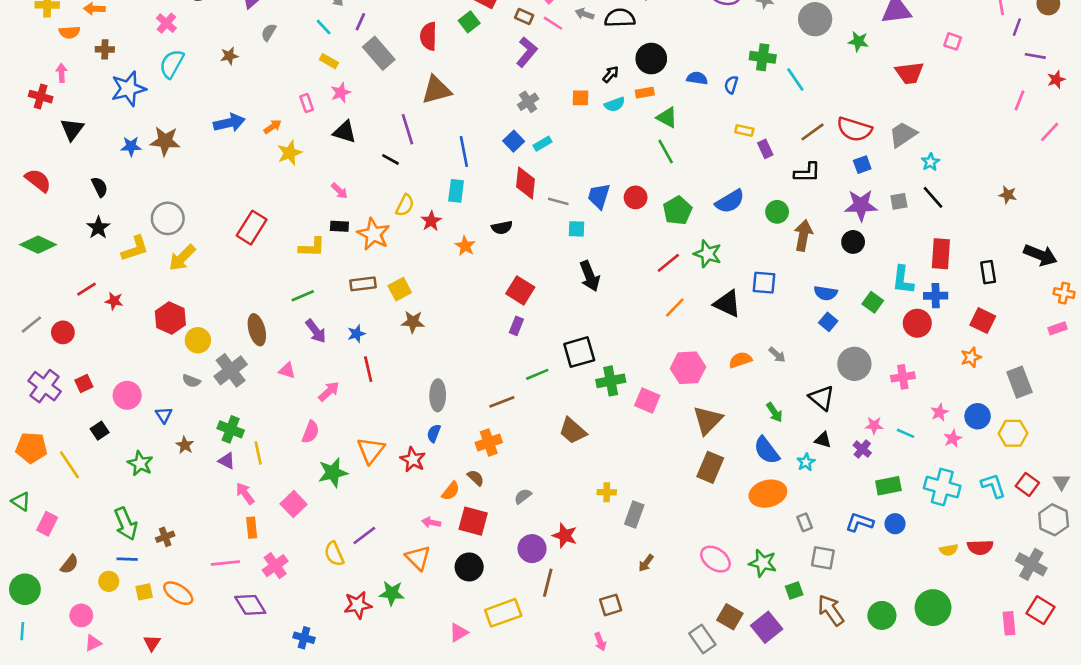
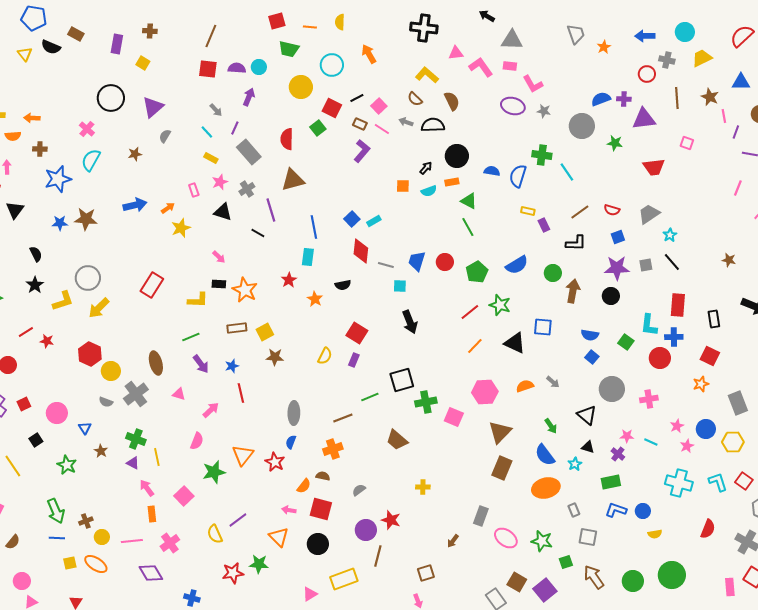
blue semicircle: (731, 85) -> (518, 176), size x1.6
gray cross: (528, 102) -> (247, 189), moved
red semicircle: (854, 129) -> (612, 210), size x0.6
yellow semicircle: (405, 205) -> (325, 356), moved
brown semicircle: (476, 478) -> (323, 476), turned -32
green rectangle: (888, 486) -> (611, 482), moved
gray rectangle: (634, 515) -> (481, 516), moved
red semicircle: (980, 547) -> (708, 529), turned -66
yellow semicircle: (949, 550) -> (655, 534), moved
yellow circle: (109, 581) -> (102, 537), moved

